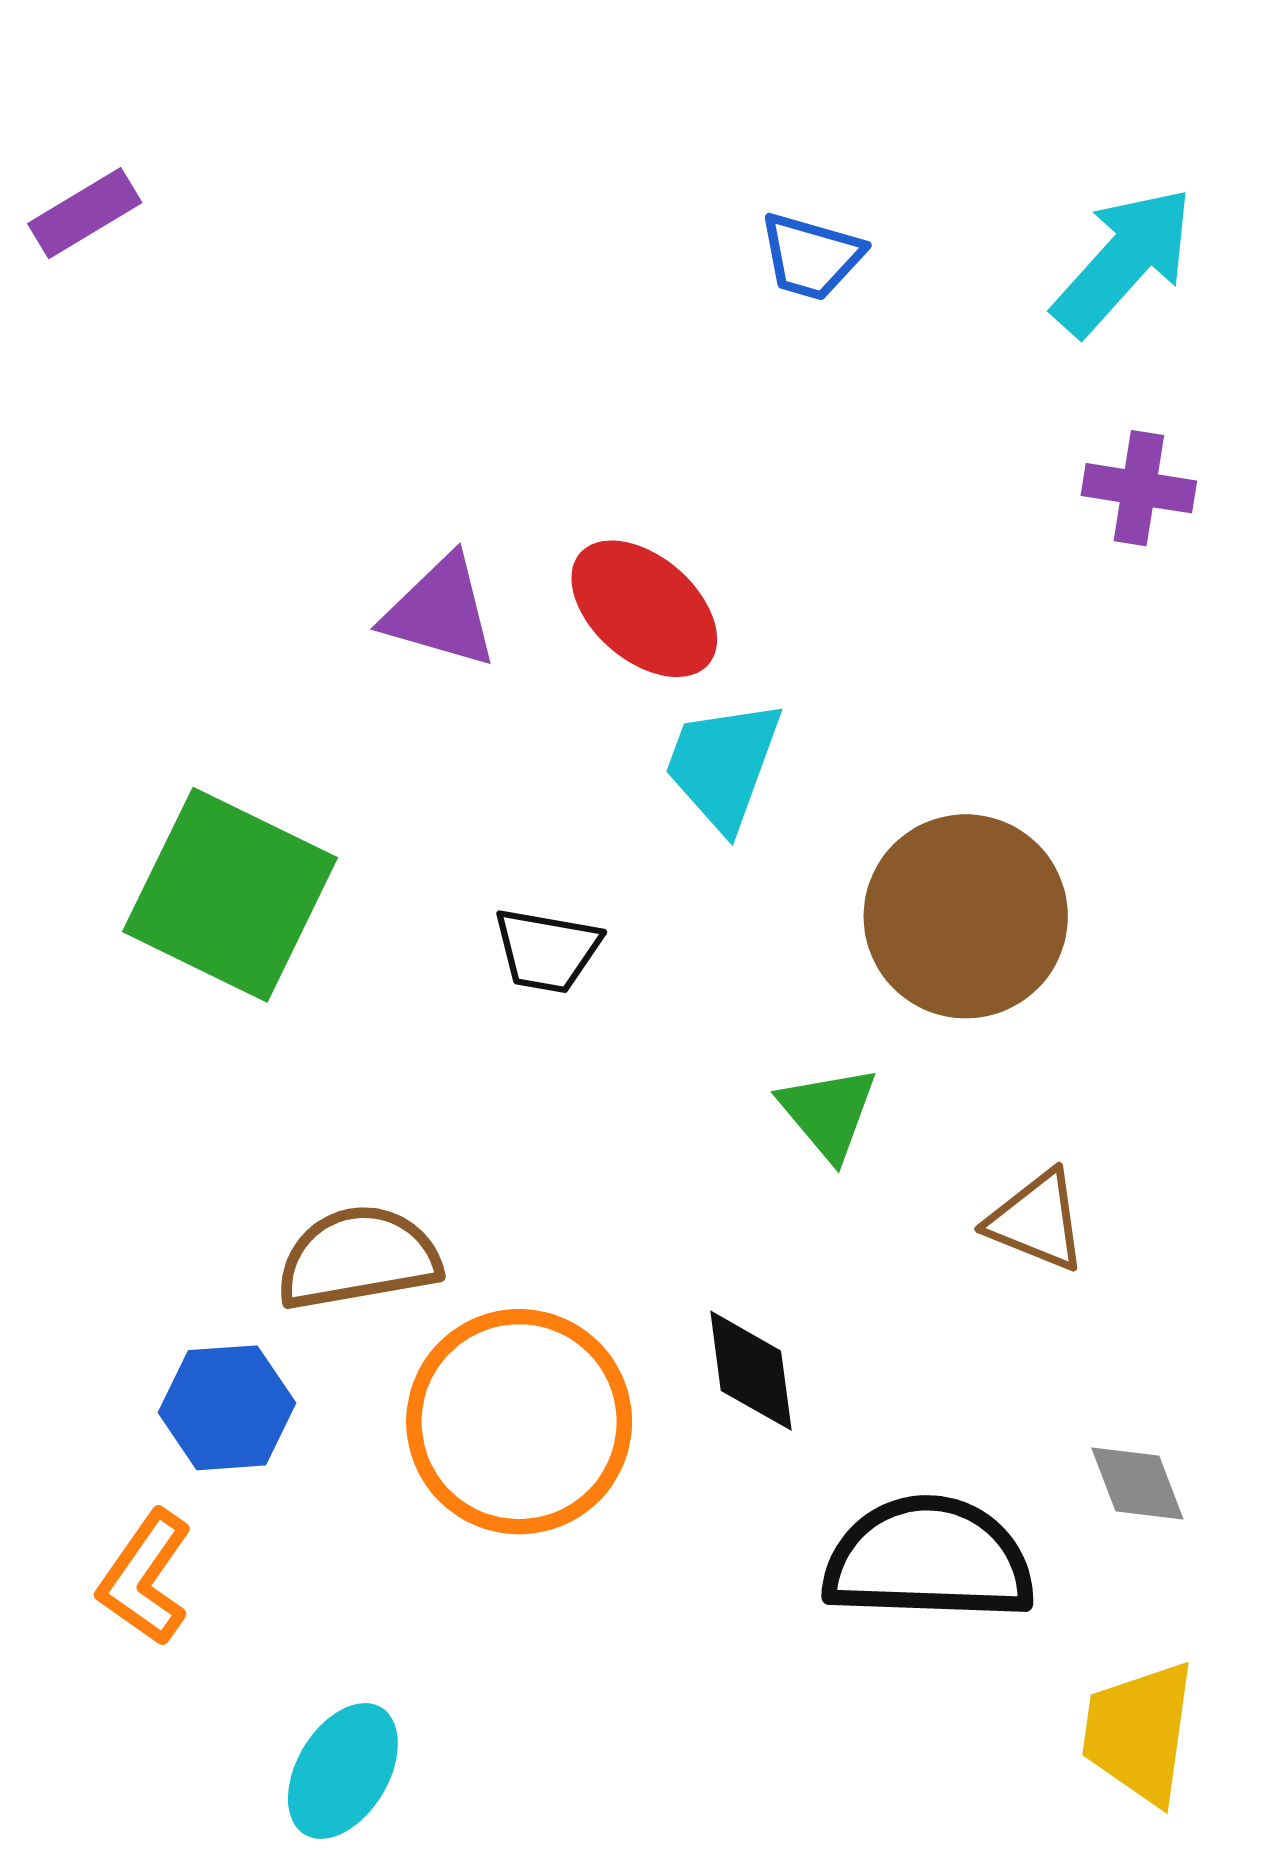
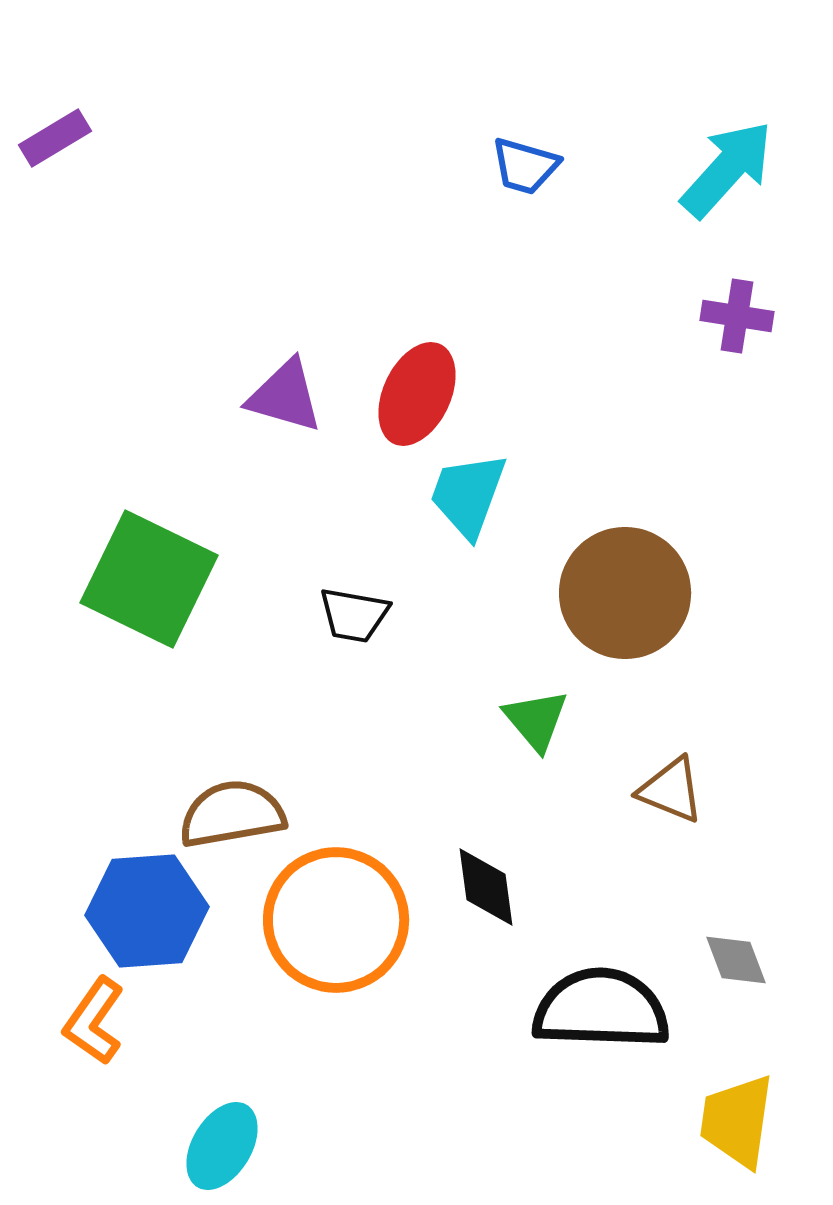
red ellipse: (644, 609) -> (417, 394), turned 74
blue hexagon: (227, 1408) -> (147, 911), size x1.4

